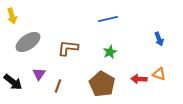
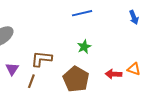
blue arrow: (159, 39) -> (134, 17), moved
brown L-shape: (68, 48) -> (42, 59), moved

